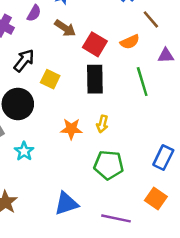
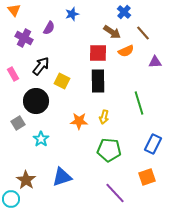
brown arrow: (65, 28) -> (112, 32), moved
red square: (95, 44) -> (98, 53), turned -30
green line: (142, 82) -> (139, 103), moved
orange square: (156, 198) -> (147, 177), turned 36
blue triangle: (66, 203) -> (62, 177), moved
purple line: (116, 218) -> (115, 193), turned 35

